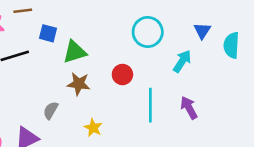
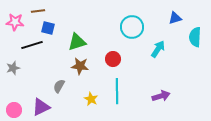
blue triangle: (202, 31) -> (175, 18), moved, turned 40
blue square: (48, 33) -> (48, 28), moved
cyan line: (150, 105) -> (117, 91), moved
purple arrow: (189, 108) -> (161, 96), moved, turned 102

